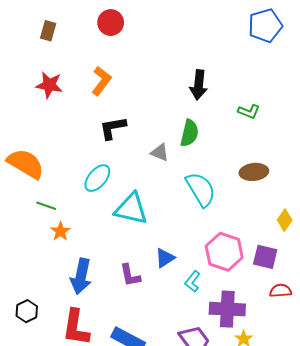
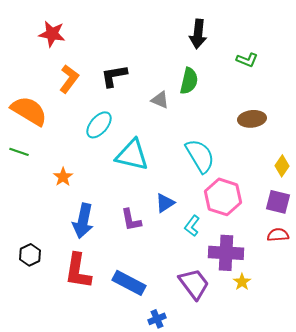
orange L-shape: (101, 81) -> (69, 79), moved
cyan semicircle: (201, 189) -> (200, 156), moved
green line: (46, 206) -> (19, 152), moved
purple square: (265, 257) -> (278, 202), moved

